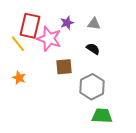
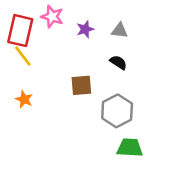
red rectangle: (30, 26) -> (20, 31), moved
pink star: (49, 39) -> (52, 17), moved, size x0.7

